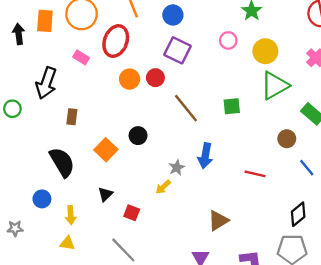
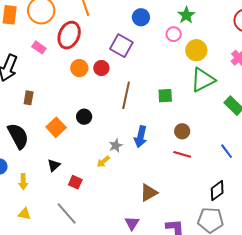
blue circle: (173, 15) -> (141, 17), moved
pink circle: (228, 40) -> (174, 34), moved
brown line: (186, 108) -> (126, 95), turned 48
brown circle: (287, 139) -> (182, 131), moved
yellow triangle: (67, 243) -> (24, 214), moved

